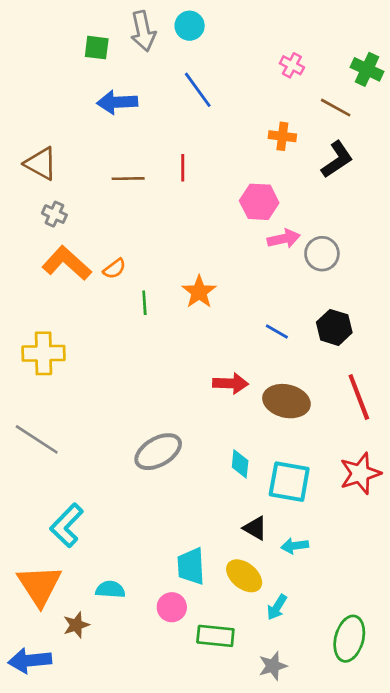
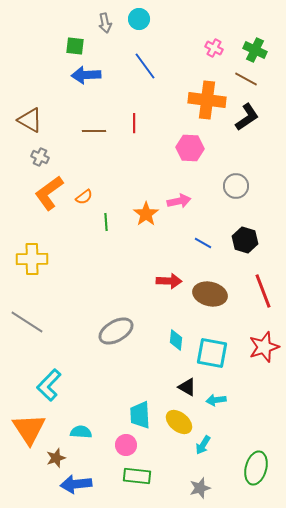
gray arrow: (143, 31) -> (105, 23), size x0.7
green square: (97, 48) -> (75, 46), moved
green cross: (367, 69) -> (255, 50), moved
orange cross: (282, 136) -> (207, 100), size x1.8
pink arrow: (284, 239) -> (179, 201), moved
orange L-shape: (67, 263) -> (49, 193), turned -78
green rectangle: (215, 636) -> (137, 476), moved
blue arrow: (30, 660) -> (76, 484), moved

